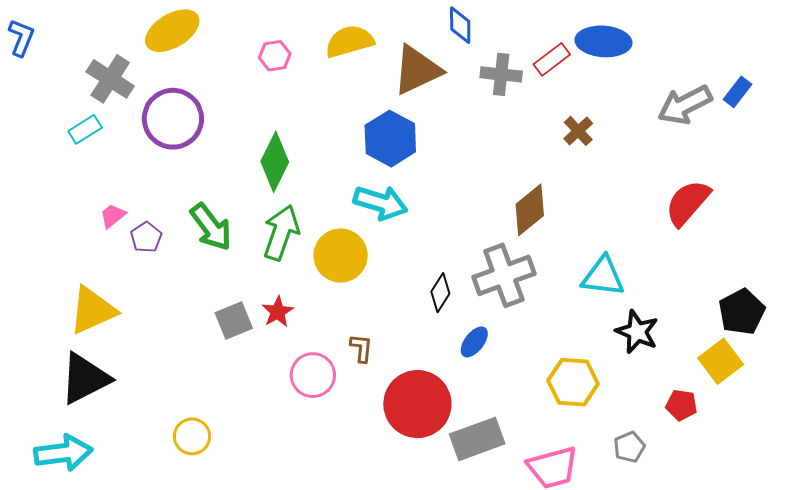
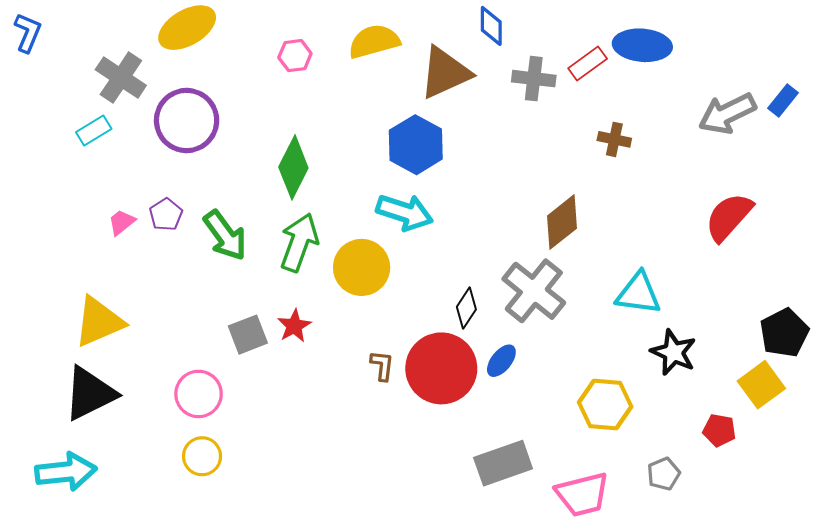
brown cross: (578, 131) -> (614, 139), turned -36
purple pentagon: (146, 237) -> (166, 215), moved
gray cross: (504, 275) -> (534, 291), turned -32
pink circle: (313, 375) -> (199, 394), moved
red circle: (417, 404) -> (441, 368), moved

